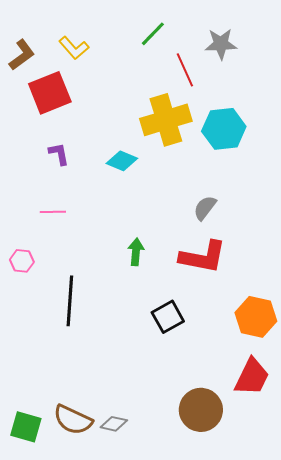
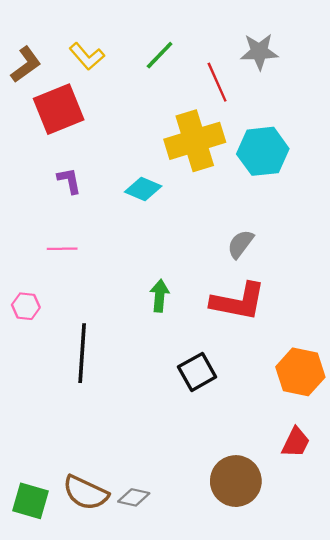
green line: (153, 34) -> (160, 55), moved
red trapezoid: (252, 377) -> (296, 442), size x0.7

